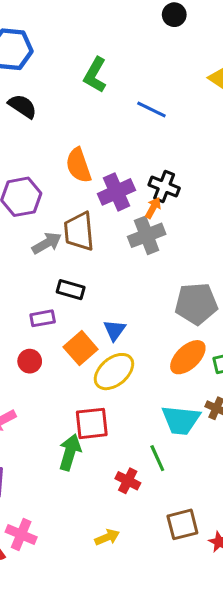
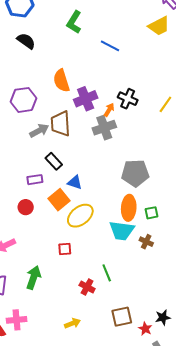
black cross: (164, 186) -> (128, 99), moved
black rectangle: (71, 290) -> (54, 161), turned 30
blue triangle: (115, 330) -> (75, 182), moved, turned -49
orange ellipse: (188, 357) -> (129, 208), turned -45
cyan trapezoid: (181, 420) -> (122, 231), moved
red square: (92, 423) -> (65, 249), size x0.6
green arrow: (70, 452) -> (33, 278), moved
pink cross: (21, 534) -> (17, 320), turned -30

